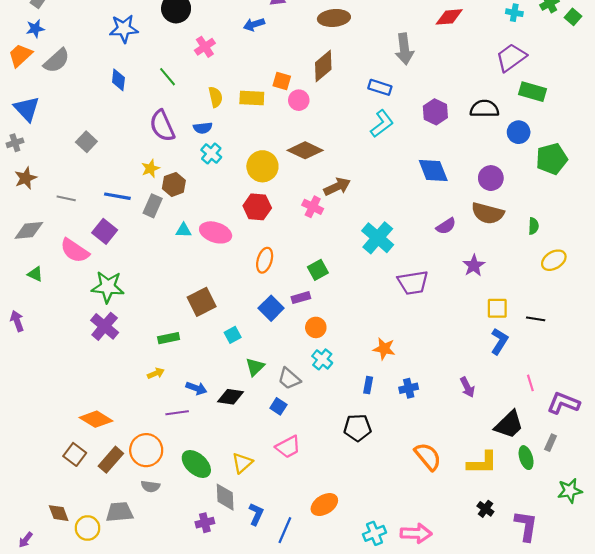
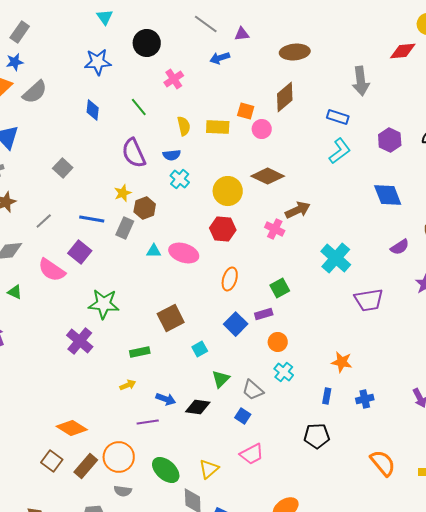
gray line: (66, 198) -> (44, 221), turned -54
green star: (108, 287) -> (104, 304), moved

